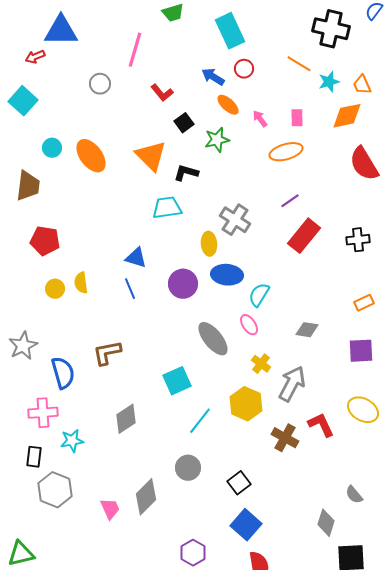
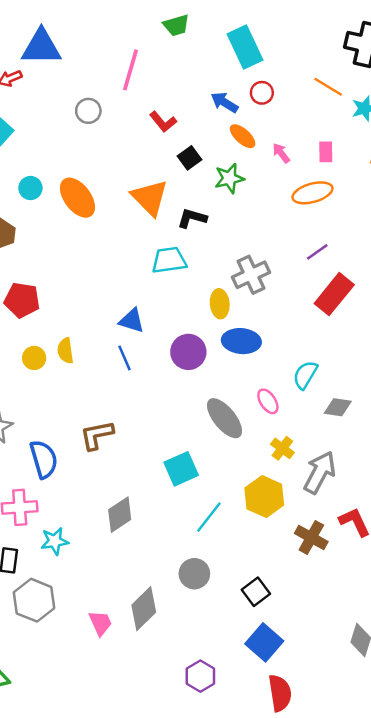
gray cross: (235, 220) -> (251, 275), turned 32
cyan semicircle: (259, 295) -> (305, 375), moved

